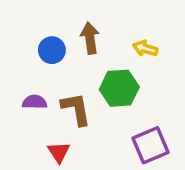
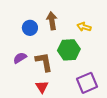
purple semicircle: (35, 102) -> (20, 58), turned -32
red triangle: (59, 152) -> (42, 87), moved

